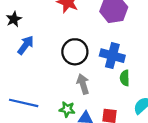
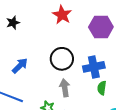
blue arrow: (26, 45) -> (20, 66), moved
blue cross: (112, 56) -> (94, 67), turned -35

